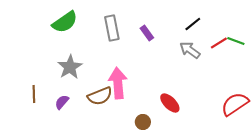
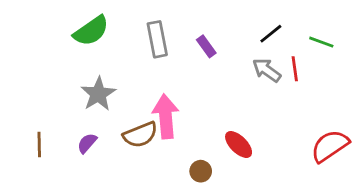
green line: (236, 41) -> (321, 42), moved
red line: (219, 43) -> (295, 69), moved, turned -66
brown line: (34, 94) -> (39, 145), moved

